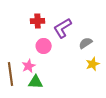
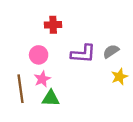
purple L-shape: (63, 28) -> (83, 54), moved, turned -145
pink circle: (44, 46) -> (39, 55), moved

